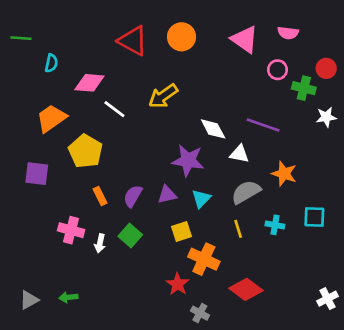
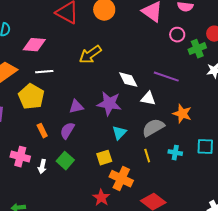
green cross: (304, 88) -> (197, 49), turned -36
white line: (114, 109) -> (44, 72), moved, turned -42
purple triangle: (167, 195) -> (76, 107), moved

